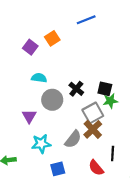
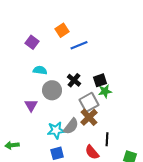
blue line: (86, 20) -> (79, 45), moved
orange square: (52, 38) -> (62, 30), moved
black square: (105, 89) -> (100, 80), turned -32
cyan star: (41, 144) -> (56, 130), moved

